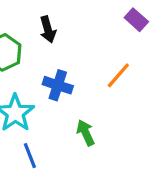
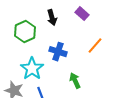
purple rectangle: (136, 20) -> (82, 14), moved

